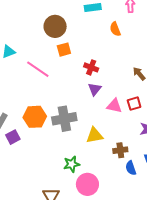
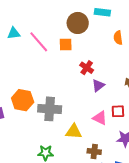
brown circle: (55, 26) -> (78, 23), moved
pink line: (38, 69) -> (39, 42), moved
purple triangle: (95, 89) -> (98, 85), moved
pink triangle: (114, 106) -> (100, 118), moved

